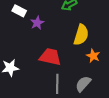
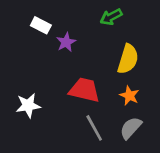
orange star: (93, 56) -> (129, 96), moved
gray line: (57, 84) -> (94, 128), turned -30

